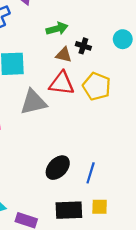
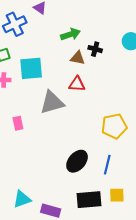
red triangle: (62, 83) -> (77, 84), size x0.7
yellow pentagon: (97, 86) -> (114, 126), moved, turned -30

